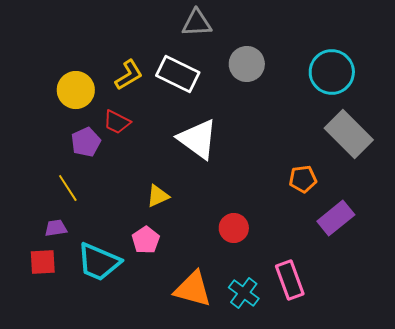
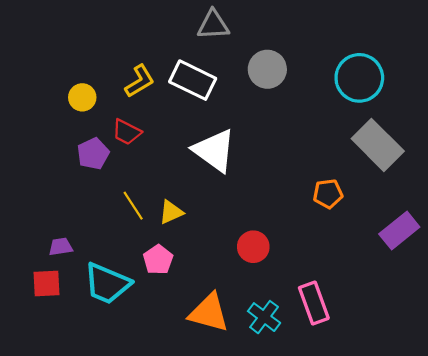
yellow circle: (76, 90) -> (82, 97), size x0.7
yellow line: (68, 188) -> (133, 206), moved
purple rectangle: (336, 218) -> (399, 230), moved

